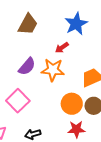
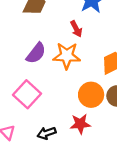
red arrow: (62, 48) -> (76, 29), turned -80
red star: (76, 129) -> (80, 124), moved

